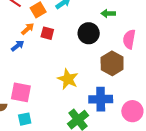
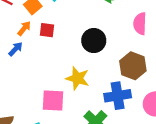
black circle: (89, 33) -> (94, 41), moved
brown hexagon: (112, 63) -> (133, 66), moved
pink square: (21, 92) -> (53, 100), moved

